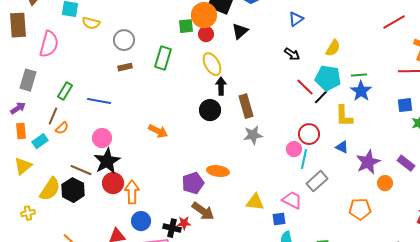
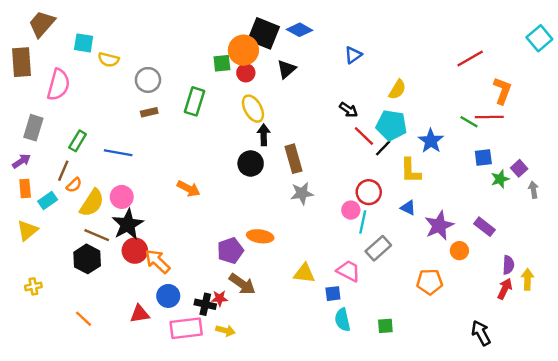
black arrow: (292, 54) -> (348, 110), moved
green line: (359, 75) -> (469, 122), moved, turned 35
yellow semicircle: (50, 189) -> (92, 203), moved
orange arrow: (132, 192) -> (158, 261), turned -45

